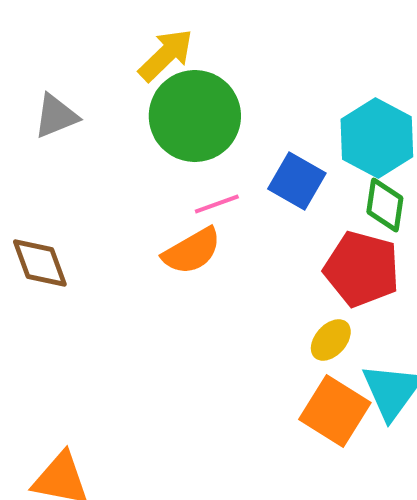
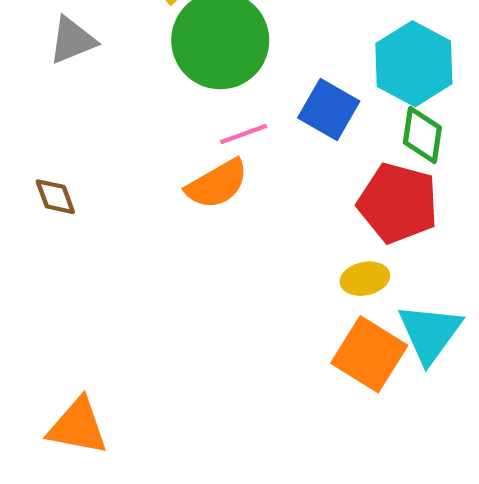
brown diamond: (40, 263) -> (55, 197), size x0.7
yellow ellipse: (331, 340) -> (365, 279), turned 36

